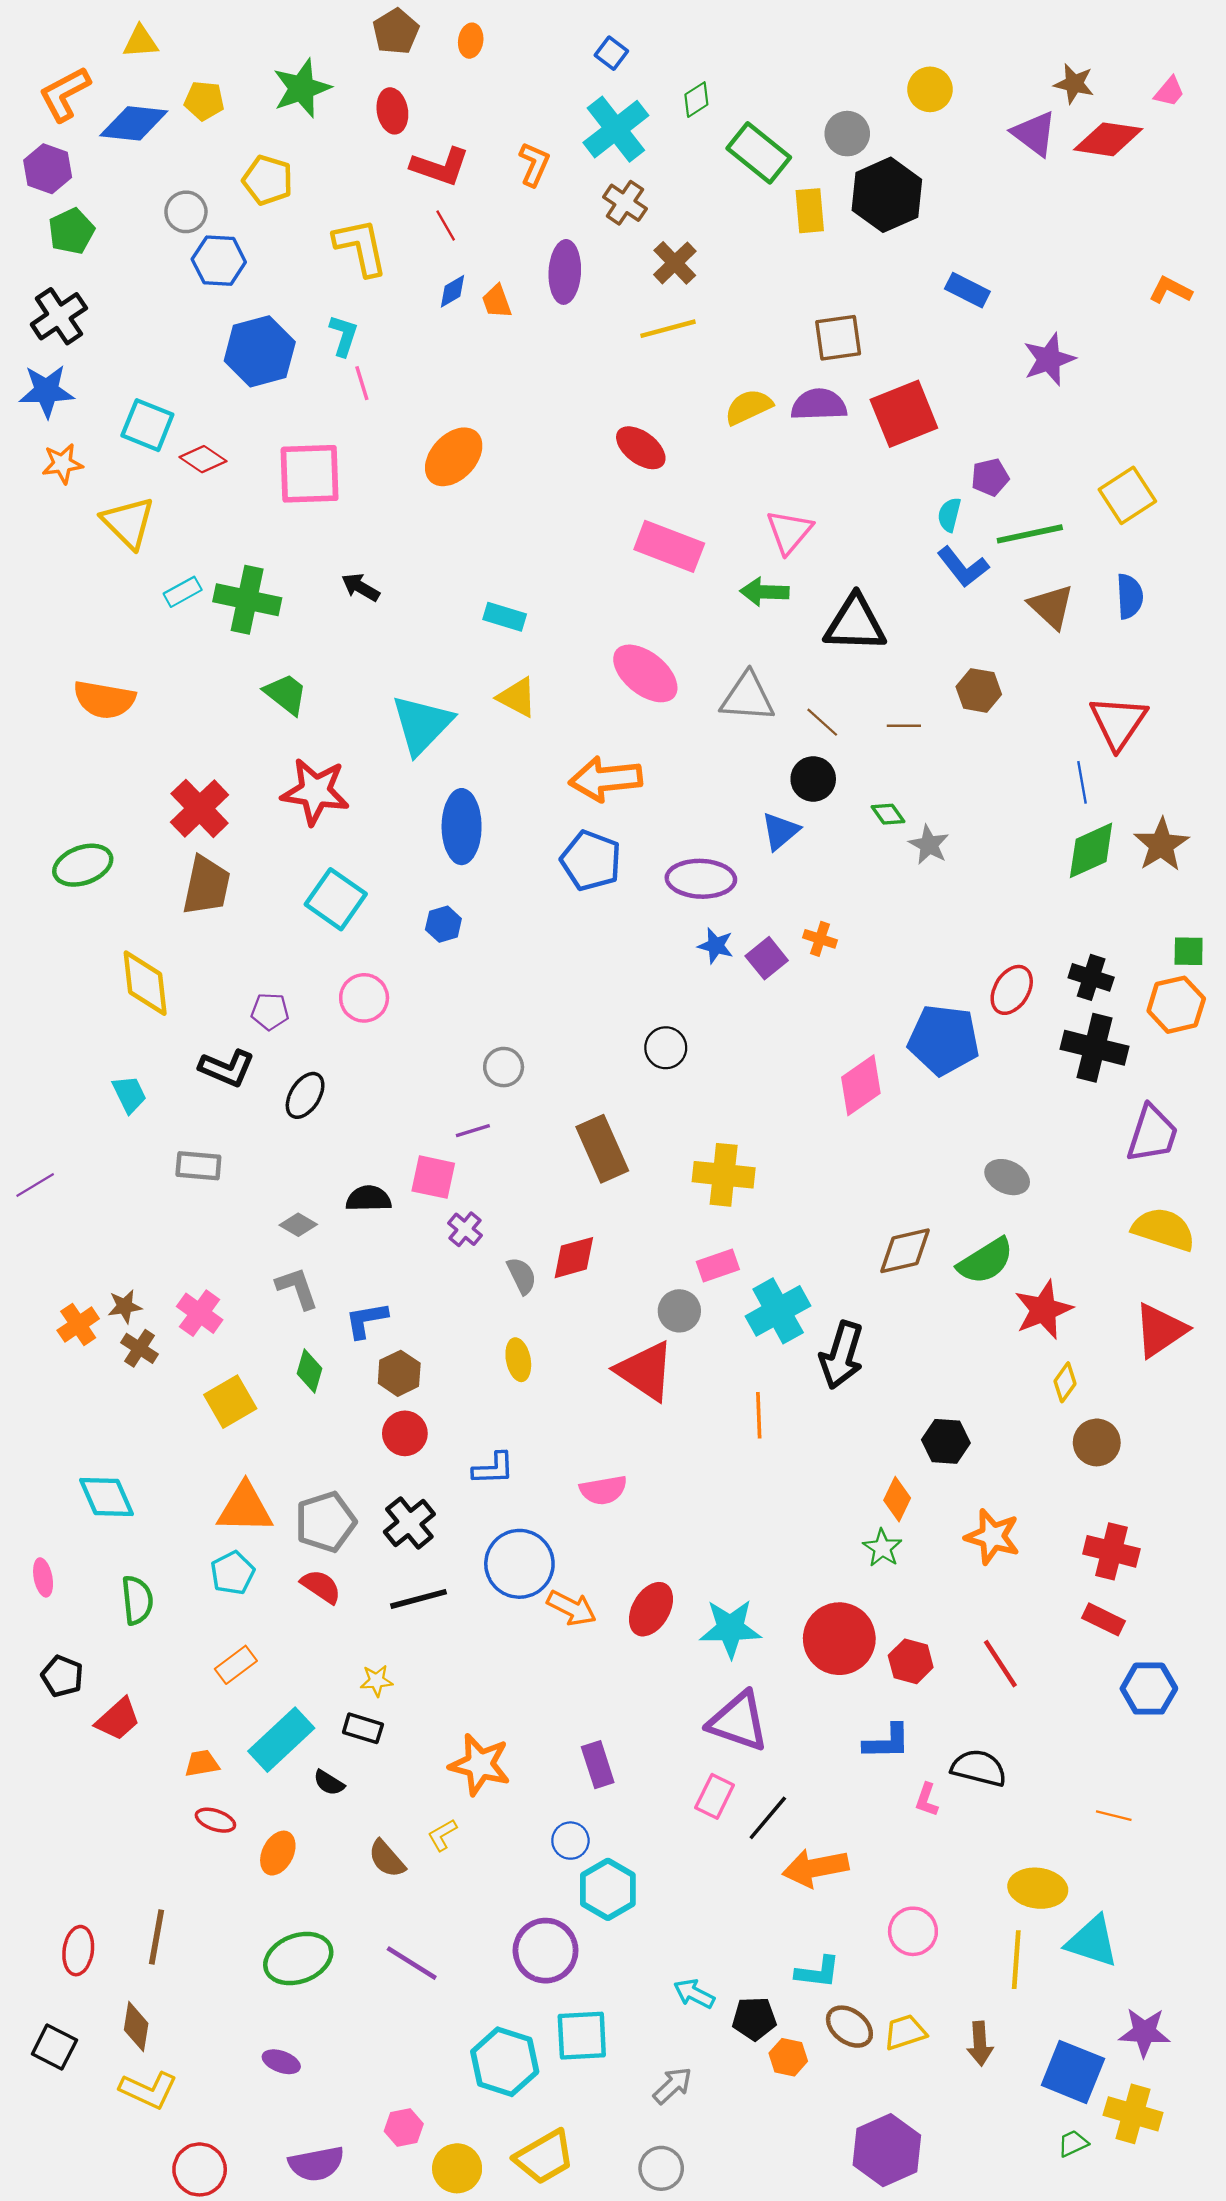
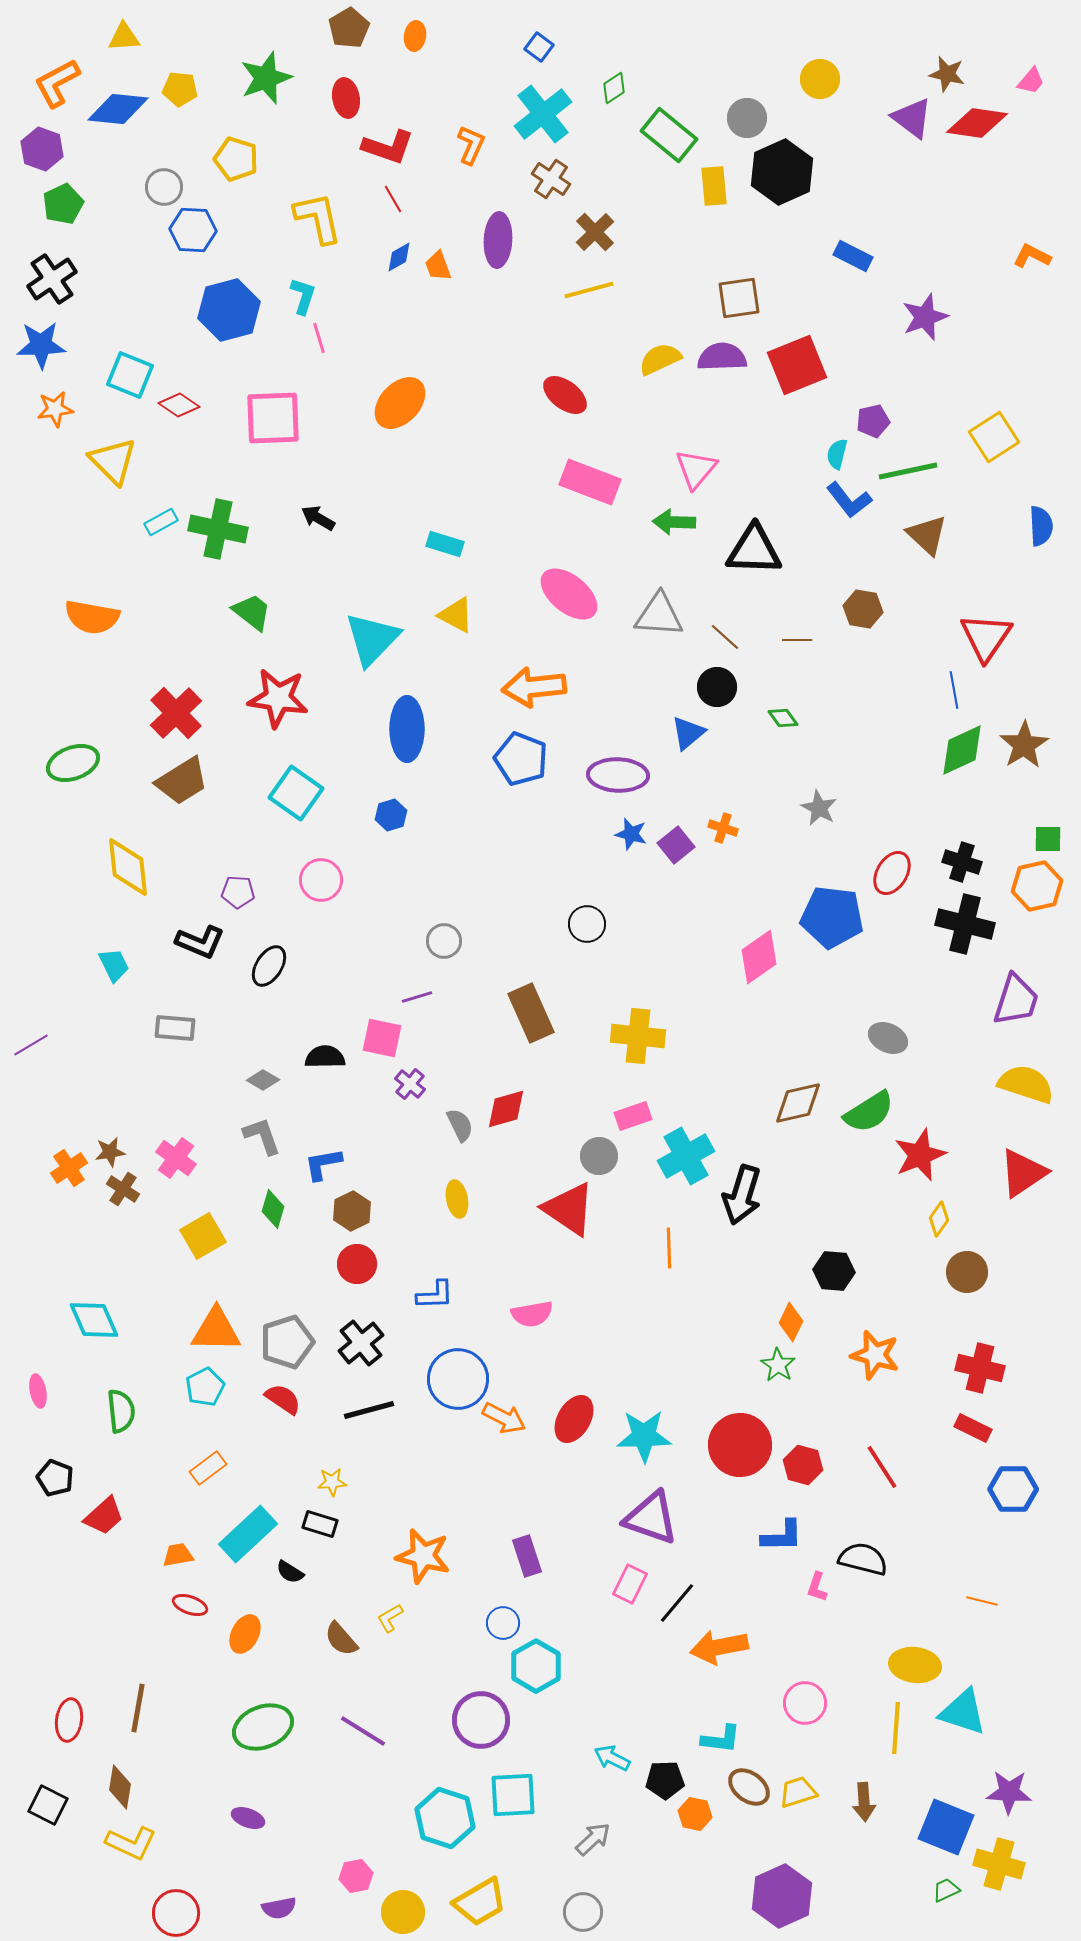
blue semicircle: (1130, 596) -> (1041, 526), moved
gray star: (929, 845) -> (819, 808), moved
brown trapezoid: (206, 886) -> (182, 781), turned 46
purple semicircle: (316, 2164) -> (279, 1908), size x0.7

